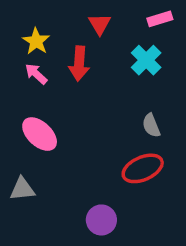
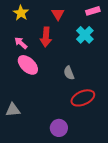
yellow star: (36, 41) -> (21, 13), moved
gray semicircle: (151, 125) -> (69, 73), moved
pink ellipse: (40, 134) -> (28, 65), moved

